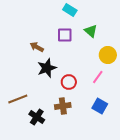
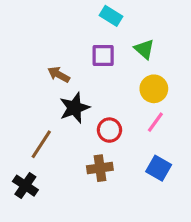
yellow circle: (108, 55) -> (154, 89), moved
brown line: (18, 99) -> (41, 144), moved, turned -36
black cross: (37, 117) -> (25, 186), moved

